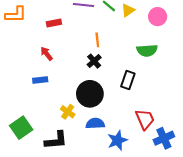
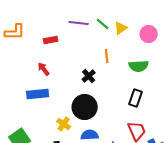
orange line: (97, 40) -> (107, 56), moved
blue rectangle: (40, 80) -> (38, 94), size x1.5
black rectangle: (128, 80) -> (136, 98), moved

